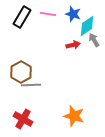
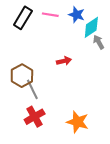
red arrow: (73, 45) -> (64, 61), moved
gray line: (31, 85) -> (32, 89), turned 66
red cross: (23, 119) -> (35, 117), moved, turned 30

